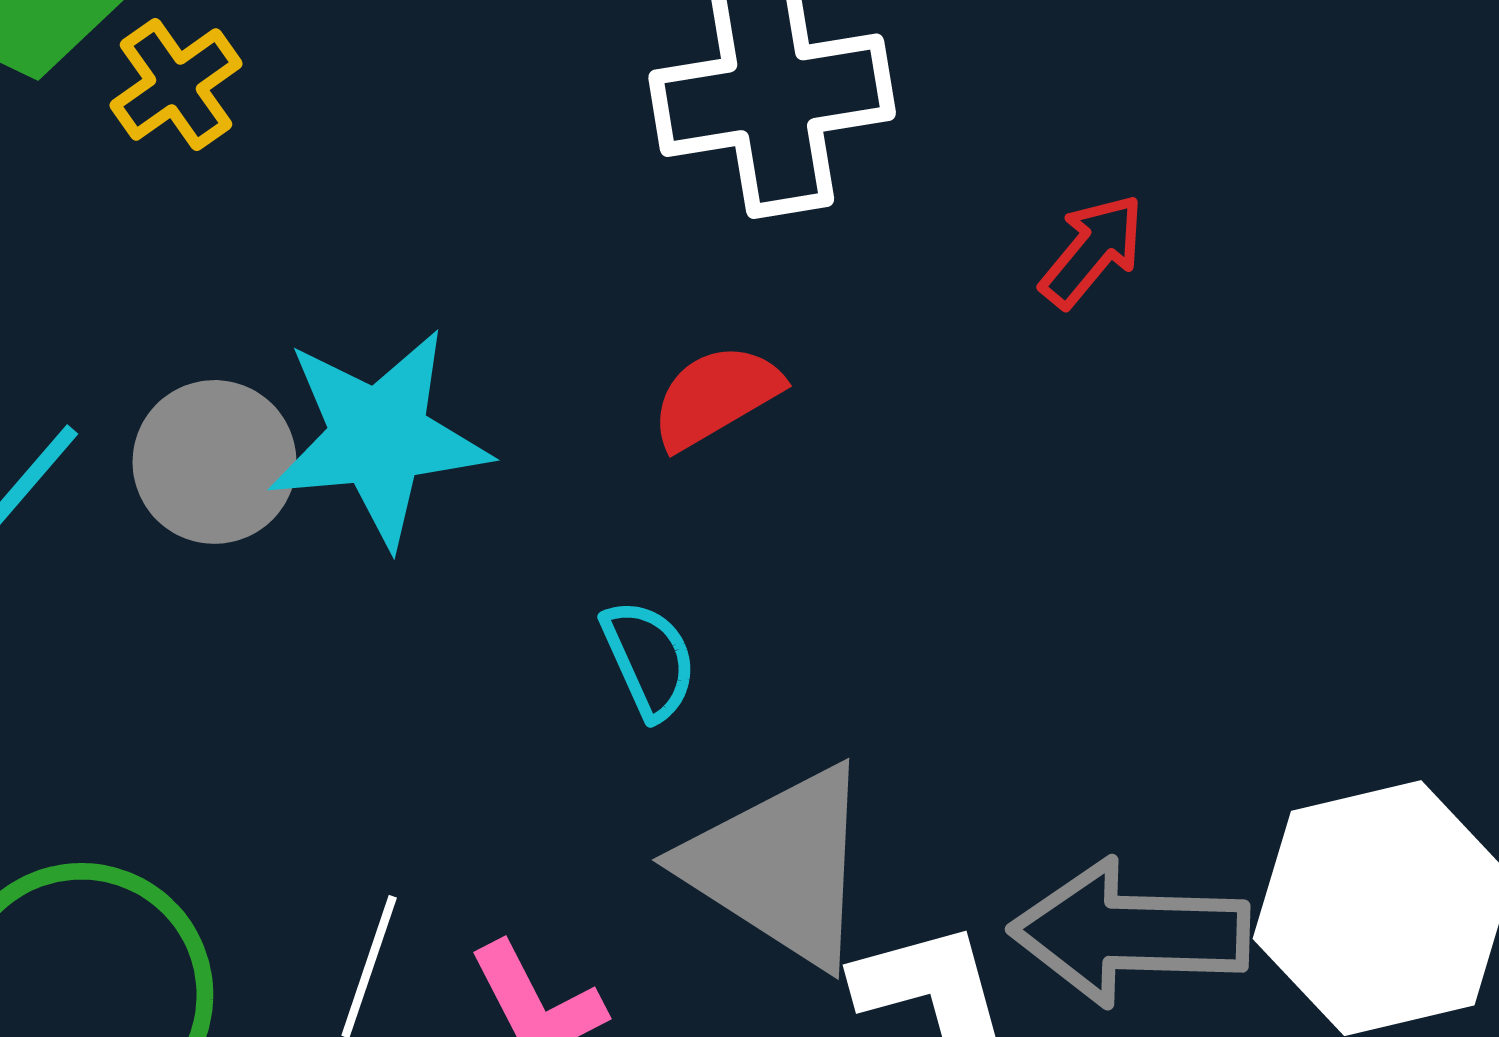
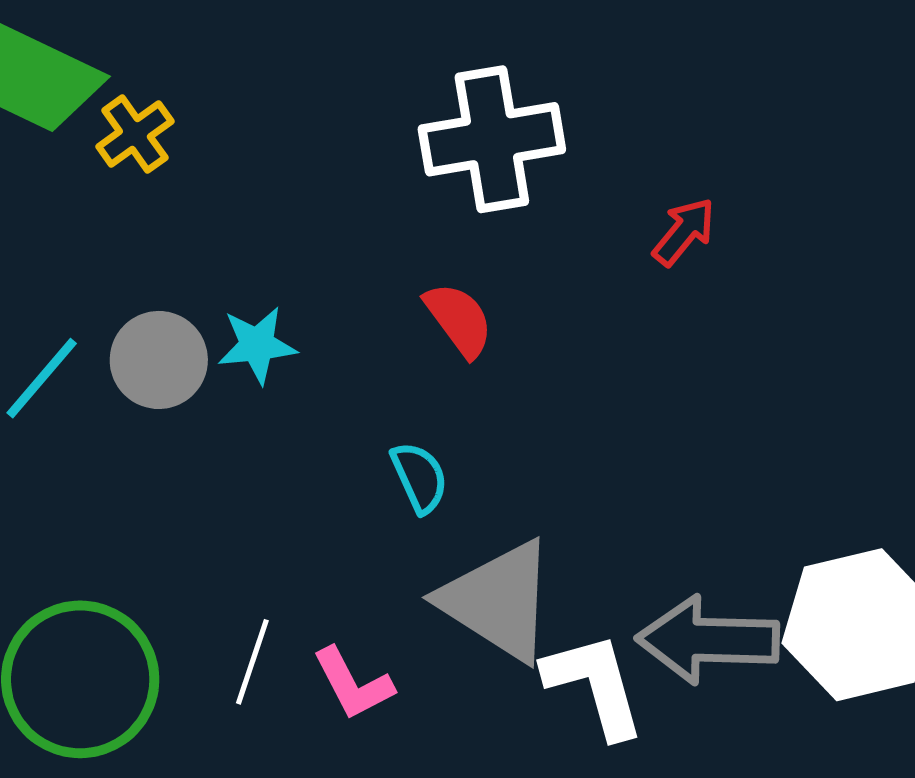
red semicircle: (716, 396) -> (459, 320), turned 84
cyan star: (379, 437) -> (257, 345), size x0.6

